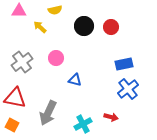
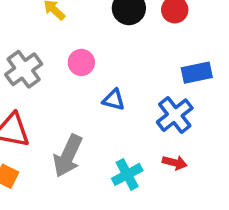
blue cross: (128, 89) -> (175, 115), moved

